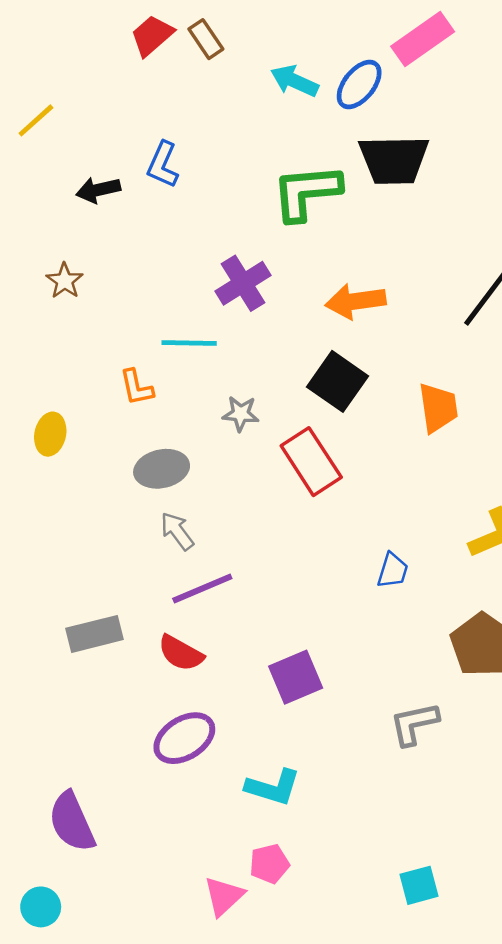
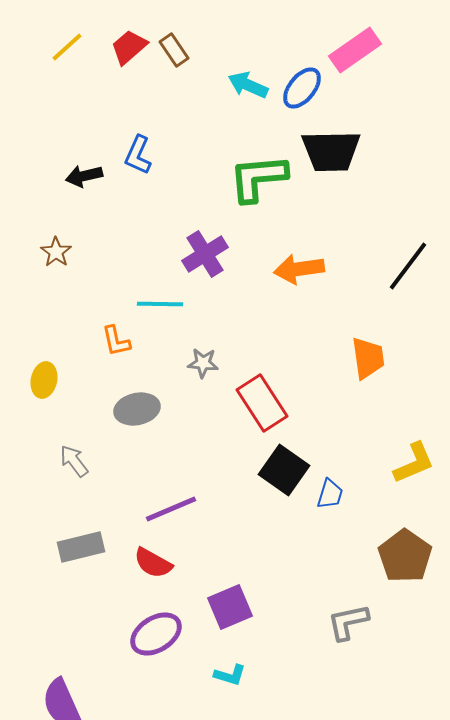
yellow line: (36, 120) -> (67, 47), moved
black square: (338, 381) -> (284, 470), moved
gray arrow: (177, 531) -> (74, 461), moved
purple square: (296, 677) -> (230, 607), moved
cyan L-shape: (273, 787) -> (230, 675), size x0.7

